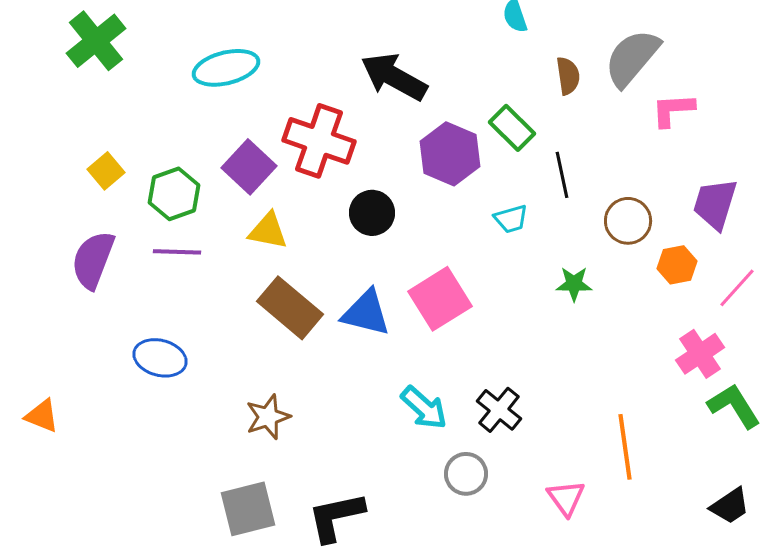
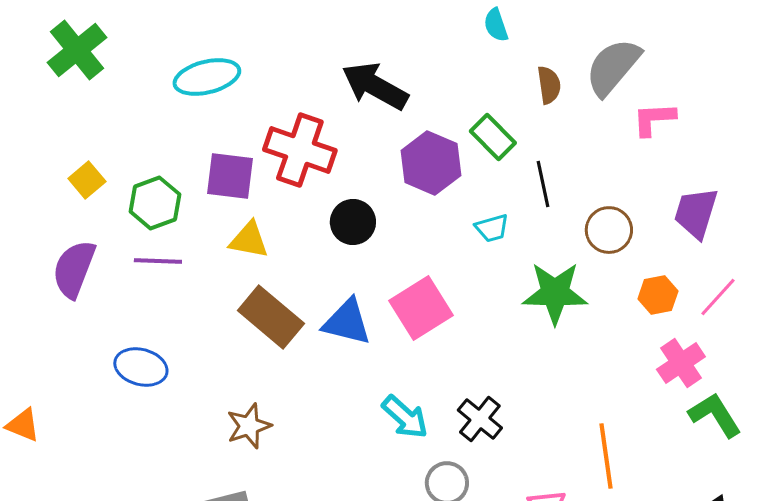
purple square: (249, 167) -> (230, 176), turned -36
orange hexagon: (677, 265) -> (658, 295), moved
green star: (574, 284) -> (555, 293), size x1.8

